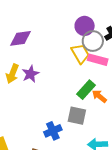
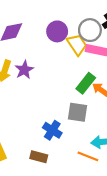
purple circle: (85, 26) -> (57, 31), moved
blue cross: (53, 131) -> (52, 130), turned -30

